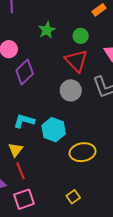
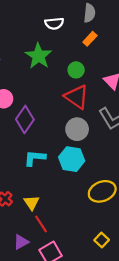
green star: (47, 30) -> (38, 56), moved, size x1.4
cyan L-shape: (24, 121) -> (35, 158), moved
cyan hexagon: (54, 130) -> (72, 159), moved

